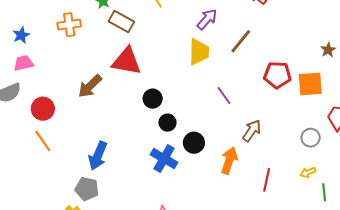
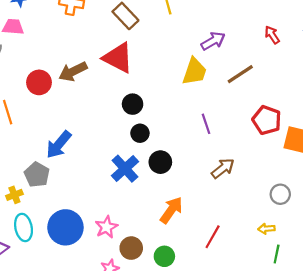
red circle: (43, 109) -> (39, 82), moved
orange arrow: (229, 160) -> (171, 210), moved
red line: (267, 180) -> (213, 237), moved

